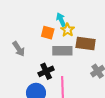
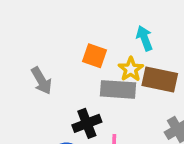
cyan arrow: (61, 20) -> (144, 38), moved
yellow star: (68, 30) -> (131, 69), moved

